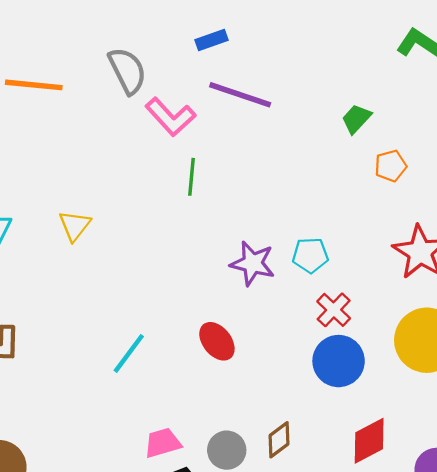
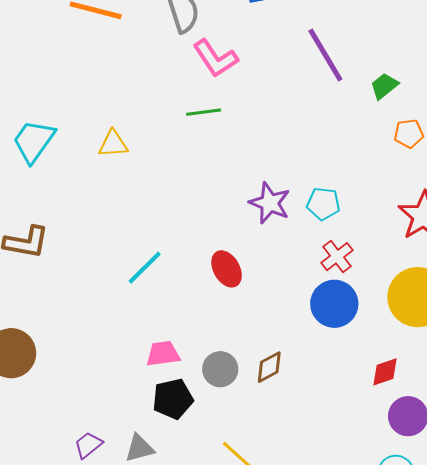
purple line: (240, 95) -> (325, 55), moved, turned 32
green line: (192, 177) -> (204, 112), moved, turned 68
yellow triangle: (75, 226) -> (113, 144), turned 40
red diamond: (369, 441) -> (385, 372), moved, size x0.7

